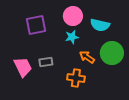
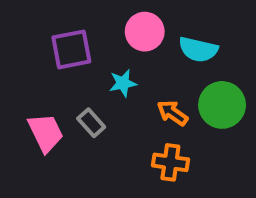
cyan star: (72, 37) -> (123, 83), moved
gray rectangle: (46, 62) -> (91, 123), turned 56
orange cross: (76, 78) -> (170, 162), moved

